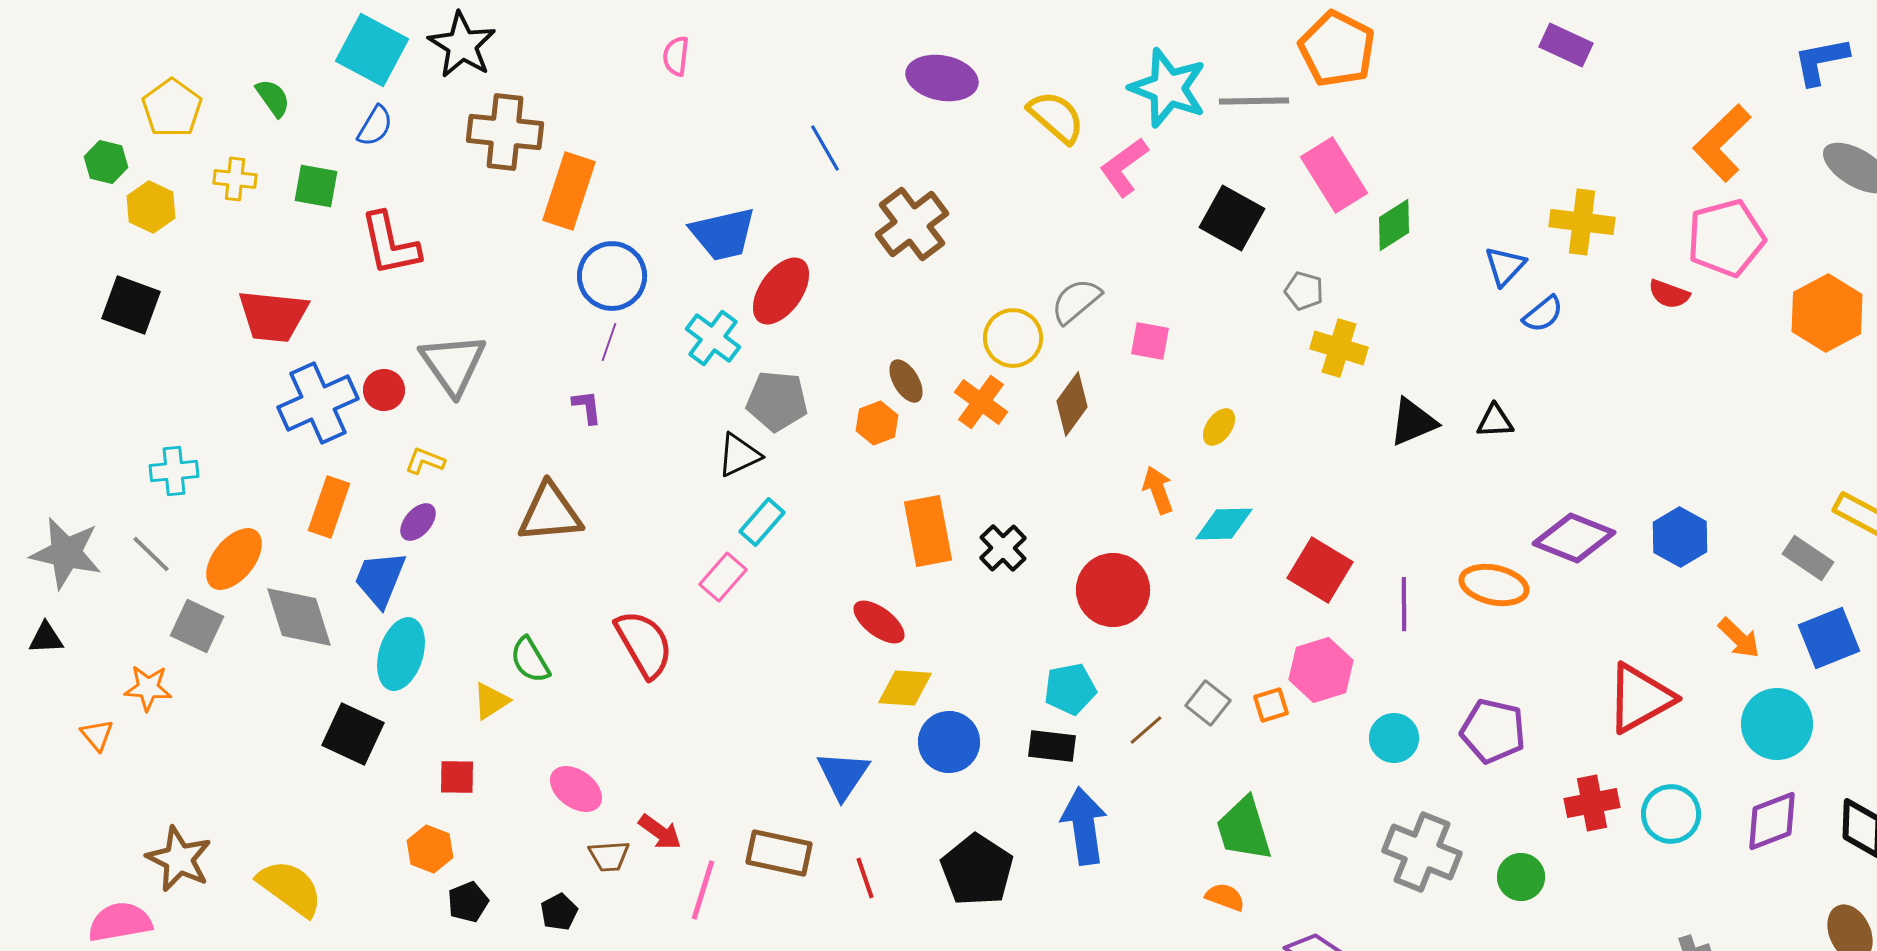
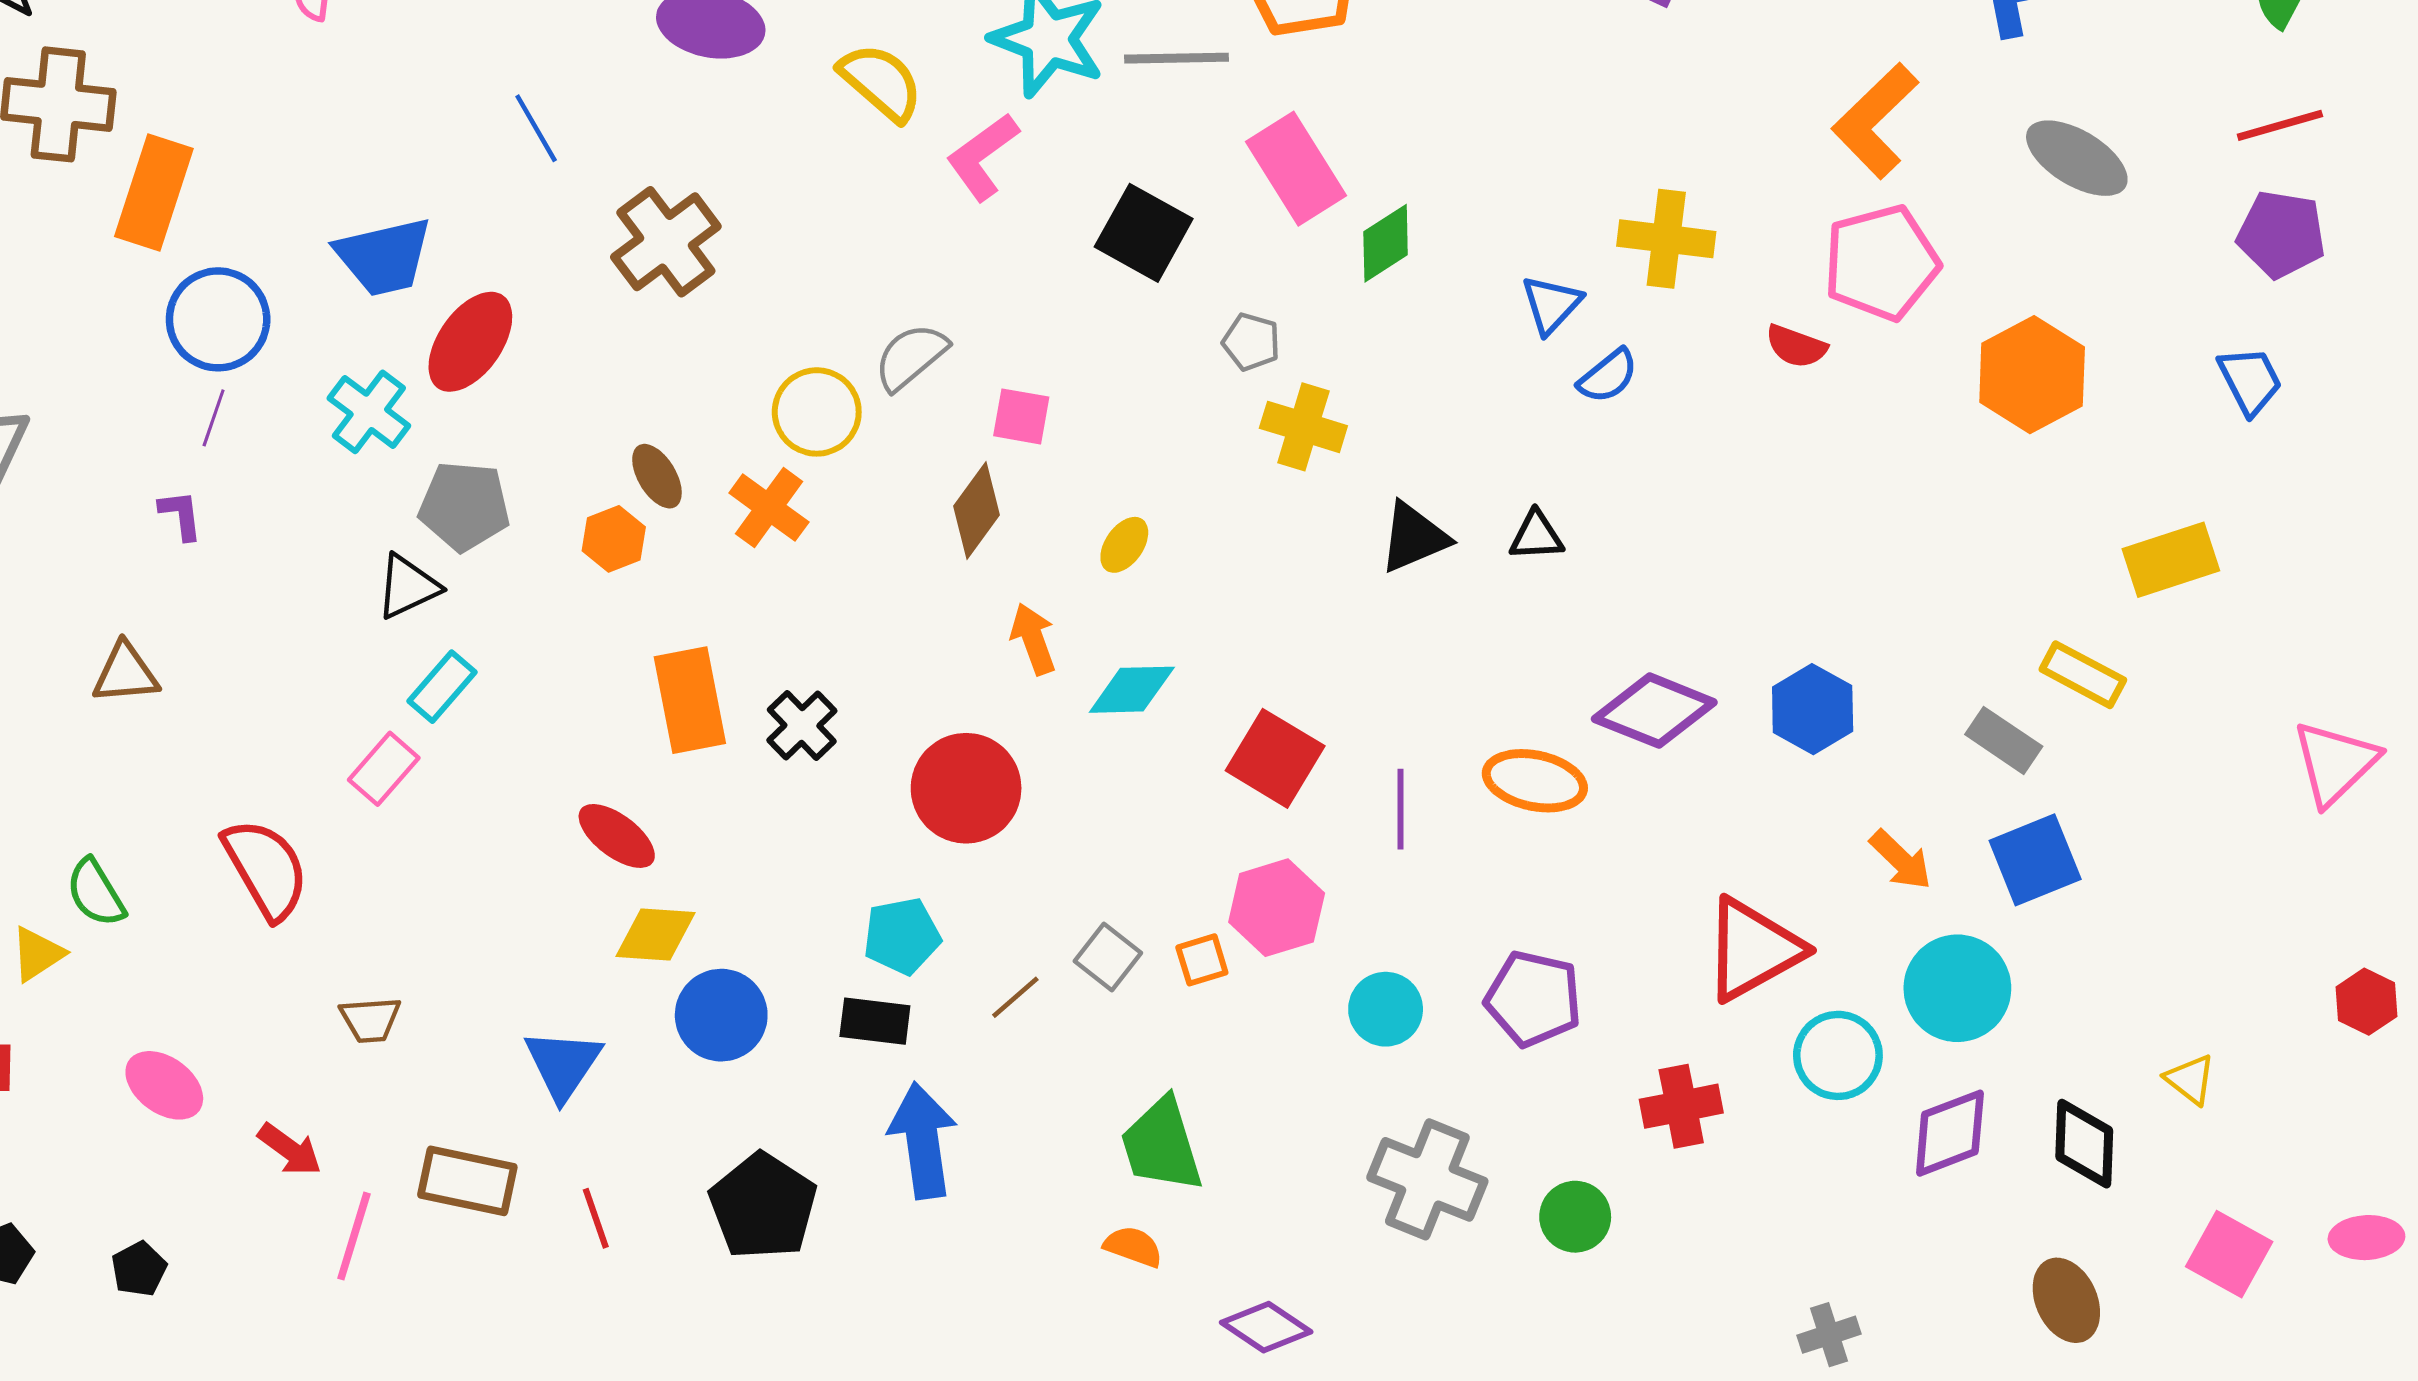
brown diamond: (1072, 404) -> (976, 511), moved
brown triangle: (550, 513) -> (125, 673), size x0.7
cyan circle: (1671, 814) -> (1838, 1055), moved
brown trapezoid: (609, 856) -> (370, 1020), moved

